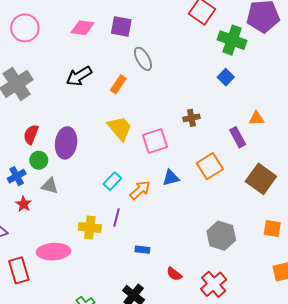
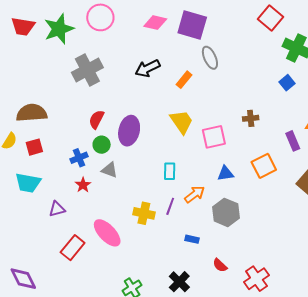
purple square: (121, 27) -> (192, 25), size x1.4
cyan rectangle: (112, 181) -> (170, 171), turned -48
orange arrow: (140, 190) -> (195, 194), moved
gray hexagon: (221, 236) -> (226, 212), moved
pink ellipse: (53, 252) -> (107, 233), turned 44
red rectangle: (19, 270) -> (73, 248), turned 50

